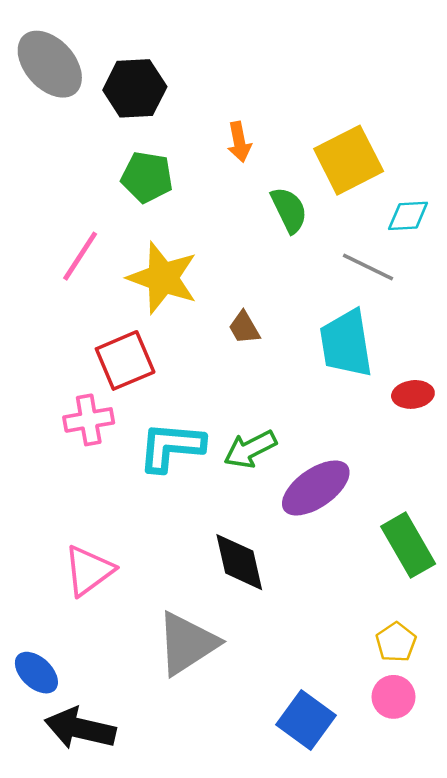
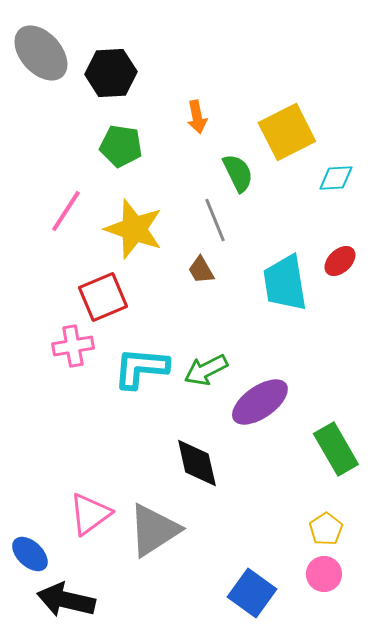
gray line: (368, 267) -> (215, 220), moved, turned 42
red ellipse: (413, 394) -> (340, 261), moved, turned -36
pink triangle: (89, 571) -> (90, 514), moved

